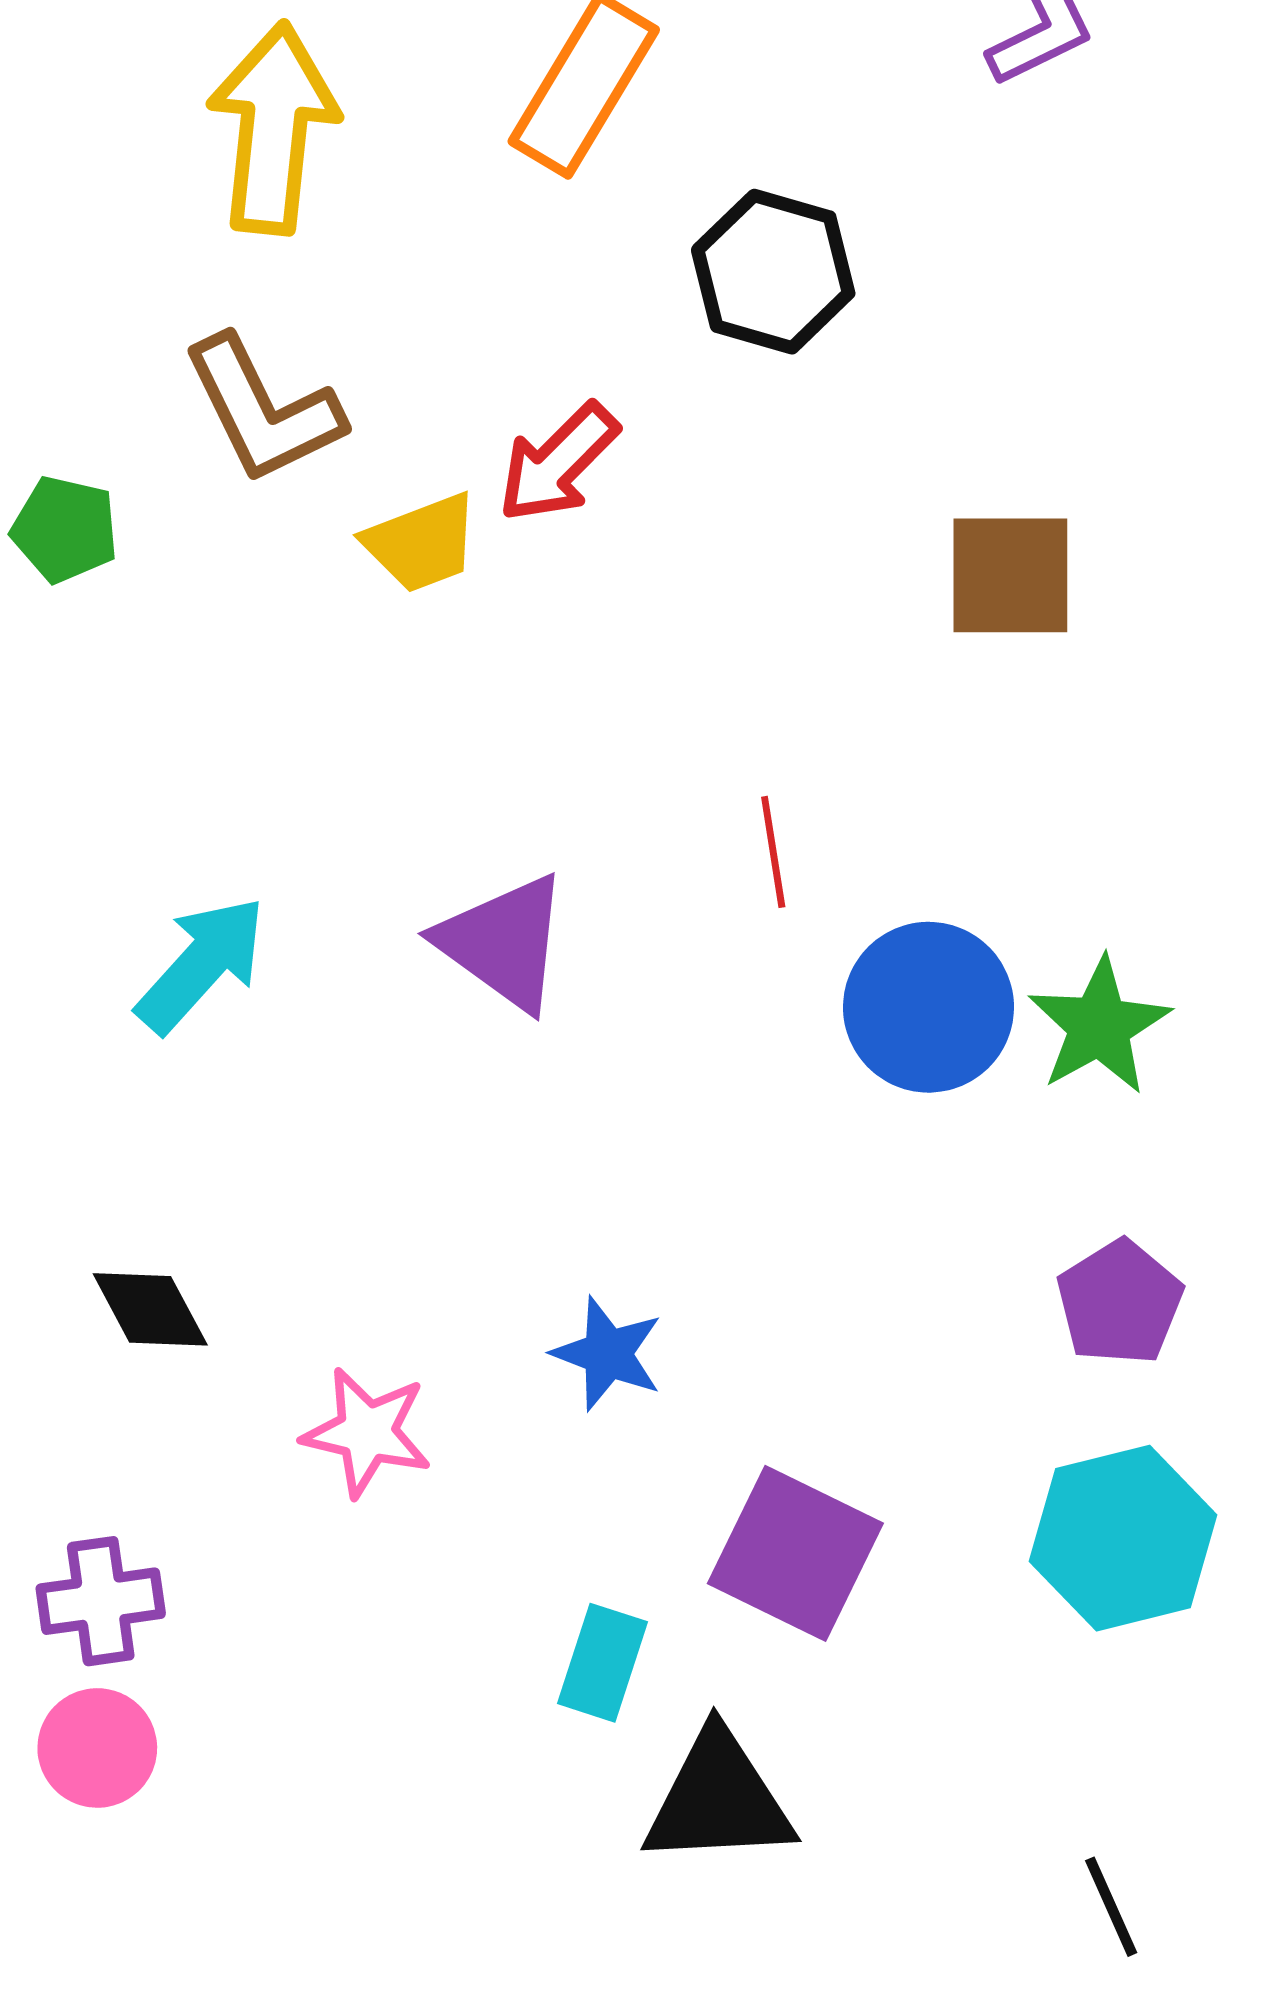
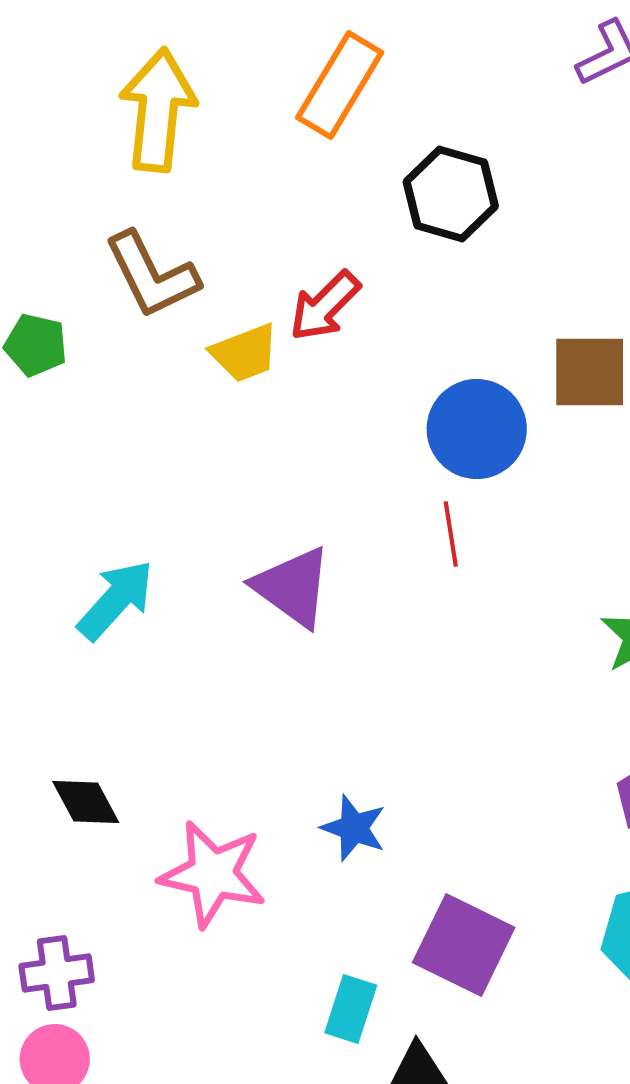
blue circle: (929, 1007) -> (477, 429), moved
pink star: (367, 1432) -> (213, 874), size x1.4

